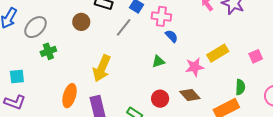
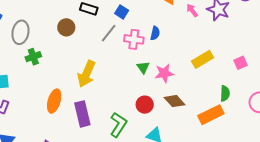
pink cross: (161, 16) -> (134, 39), moved
gray ellipse: (36, 27) -> (20, 32), turned -35
blue semicircle: (172, 36) -> (155, 33), moved, turned 56
green triangle: (158, 61) -> (143, 67), turned -48
pink star: (195, 67) -> (164, 73), moved

